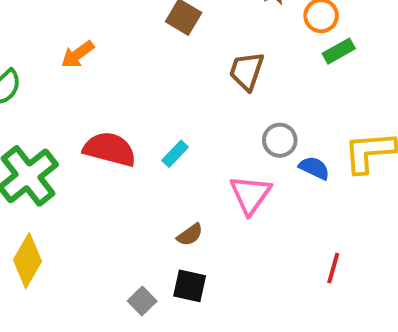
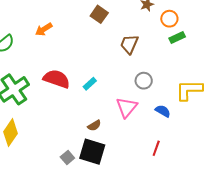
blue semicircle: (314, 168) -> (163, 111), moved
red line: (333, 268) -> (156, 148), moved
black square: (190, 286) -> (92, 152), size x1.5

